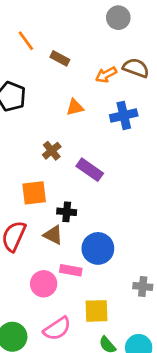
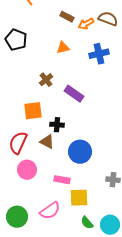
brown rectangle: (60, 58) -> (67, 17), moved
pink rectangle: (71, 270) -> (62, 180), moved
pink circle: (44, 284) -> (27, 170), moved

